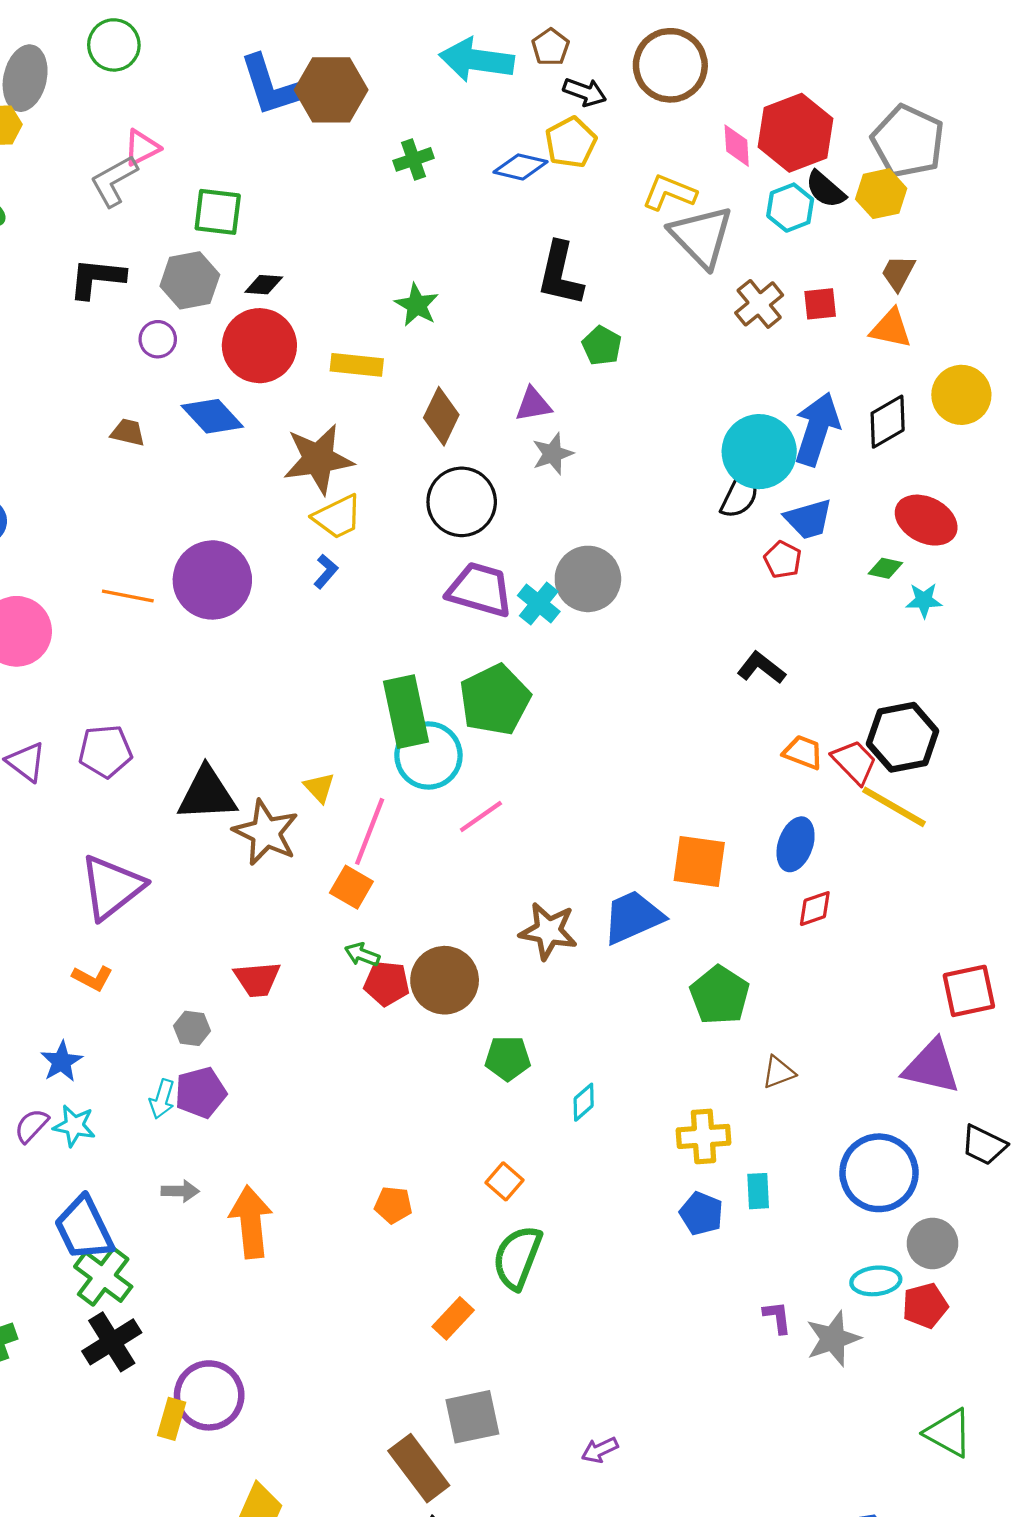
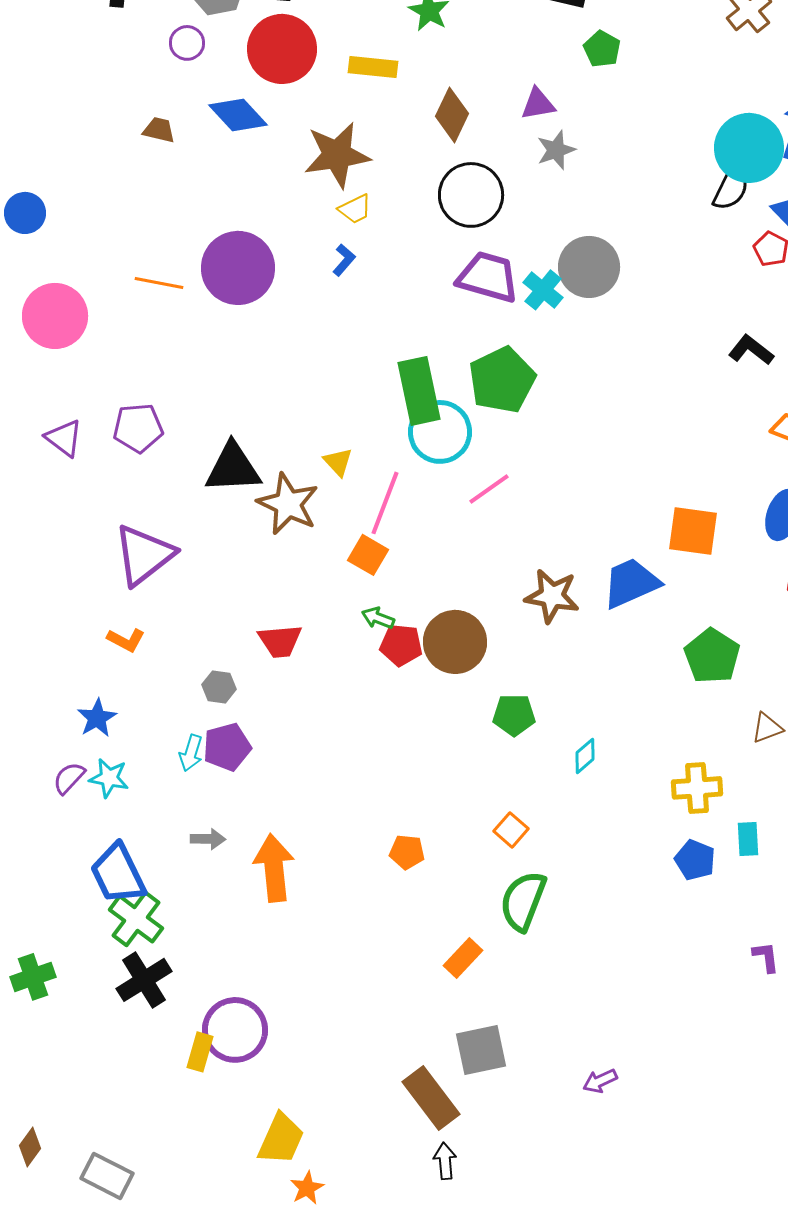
yellow trapezoid: (338, 517) -> (355, 209), size x0.7

